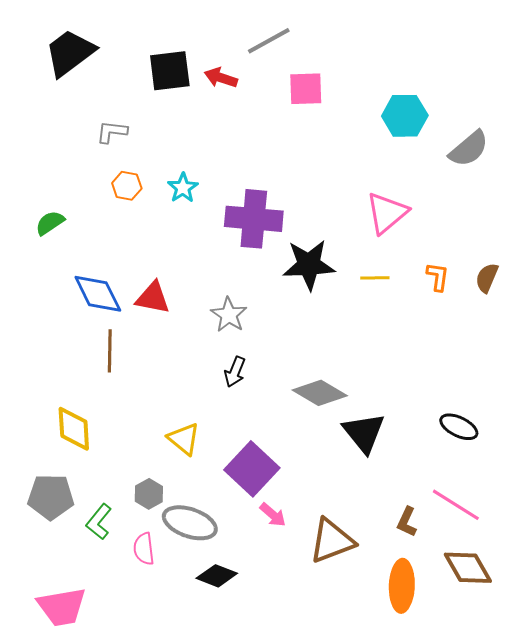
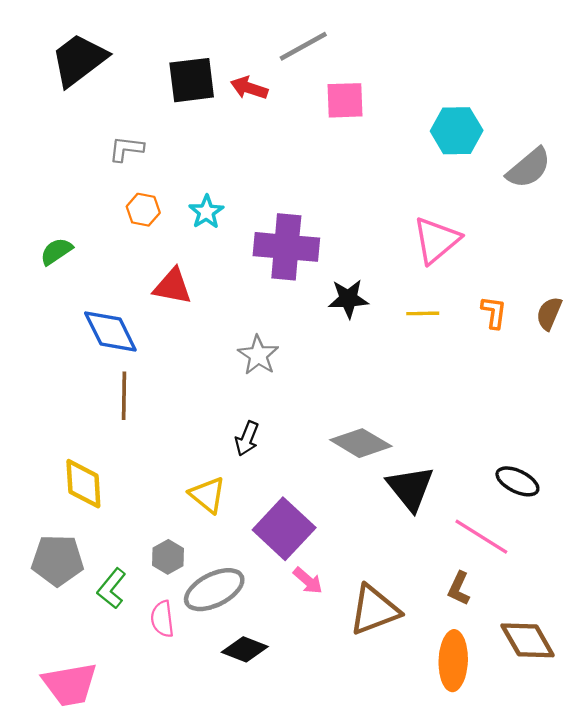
black star: (309, 265) -> (348, 299), size x0.7
red triangle: (153, 298) -> (172, 286), moved
black arrow: (235, 372) -> (247, 439), moved
pink line: (456, 505) -> (481, 537), moved
gray ellipse: (190, 523) -> (214, 590), turned -46

